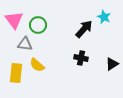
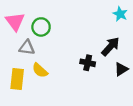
cyan star: (104, 17) -> (120, 14), moved
black arrow: (84, 29) -> (110, 46), moved

